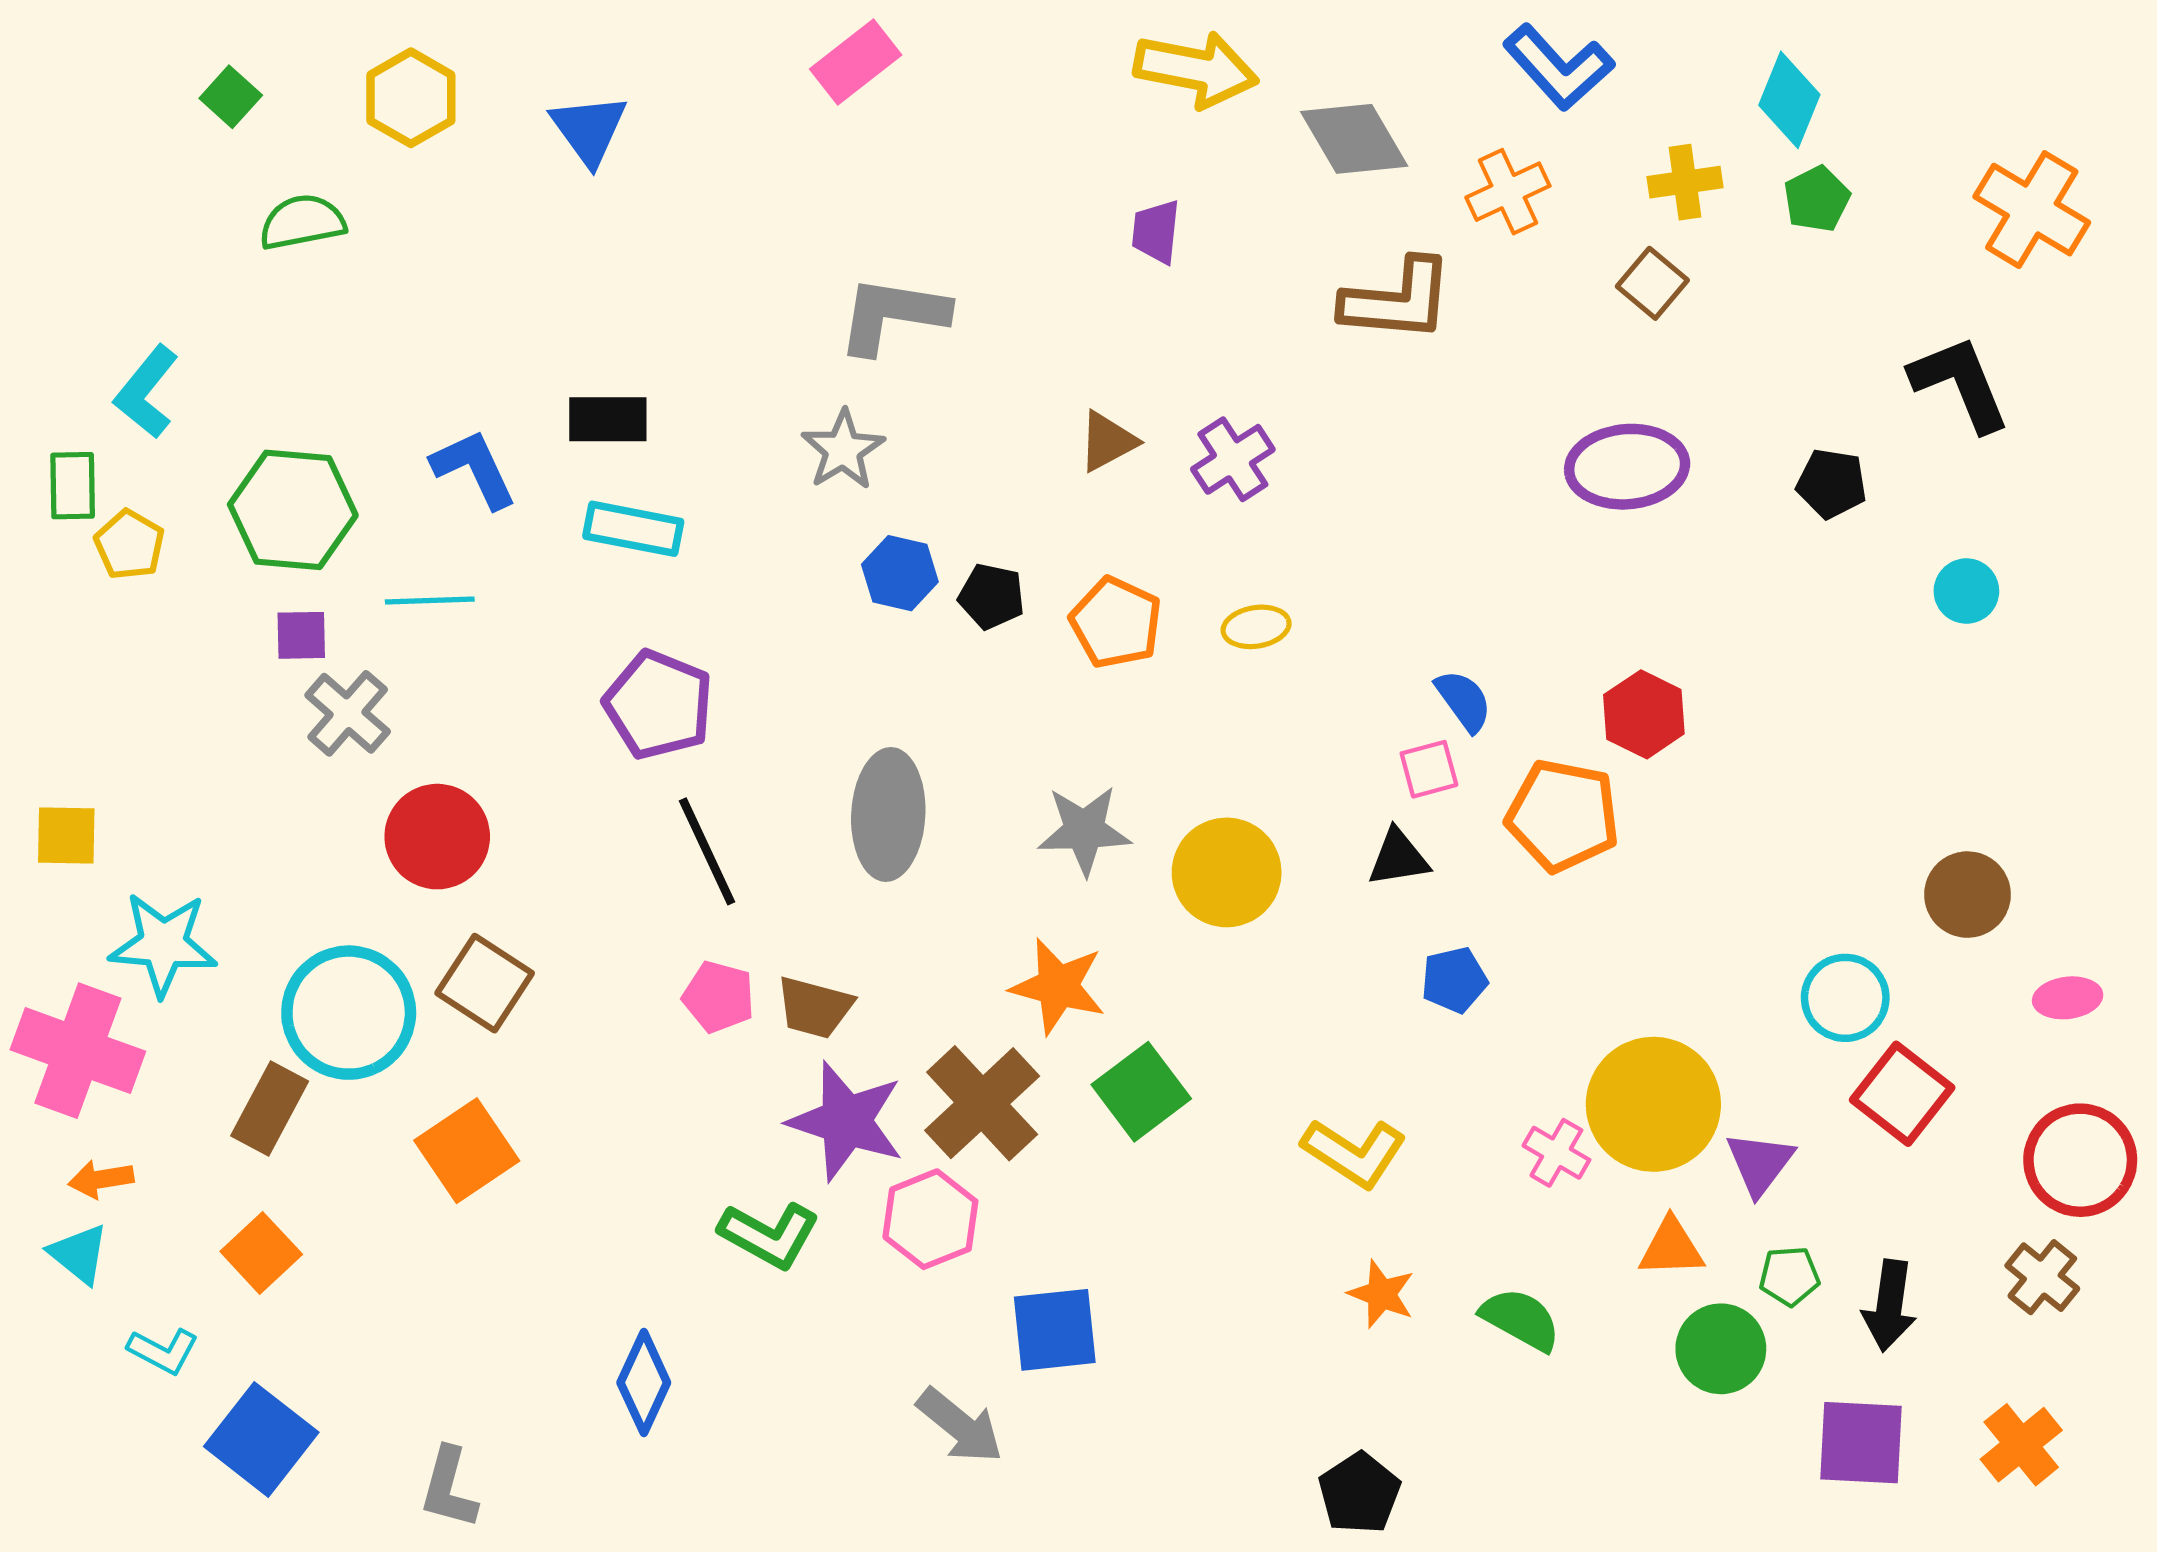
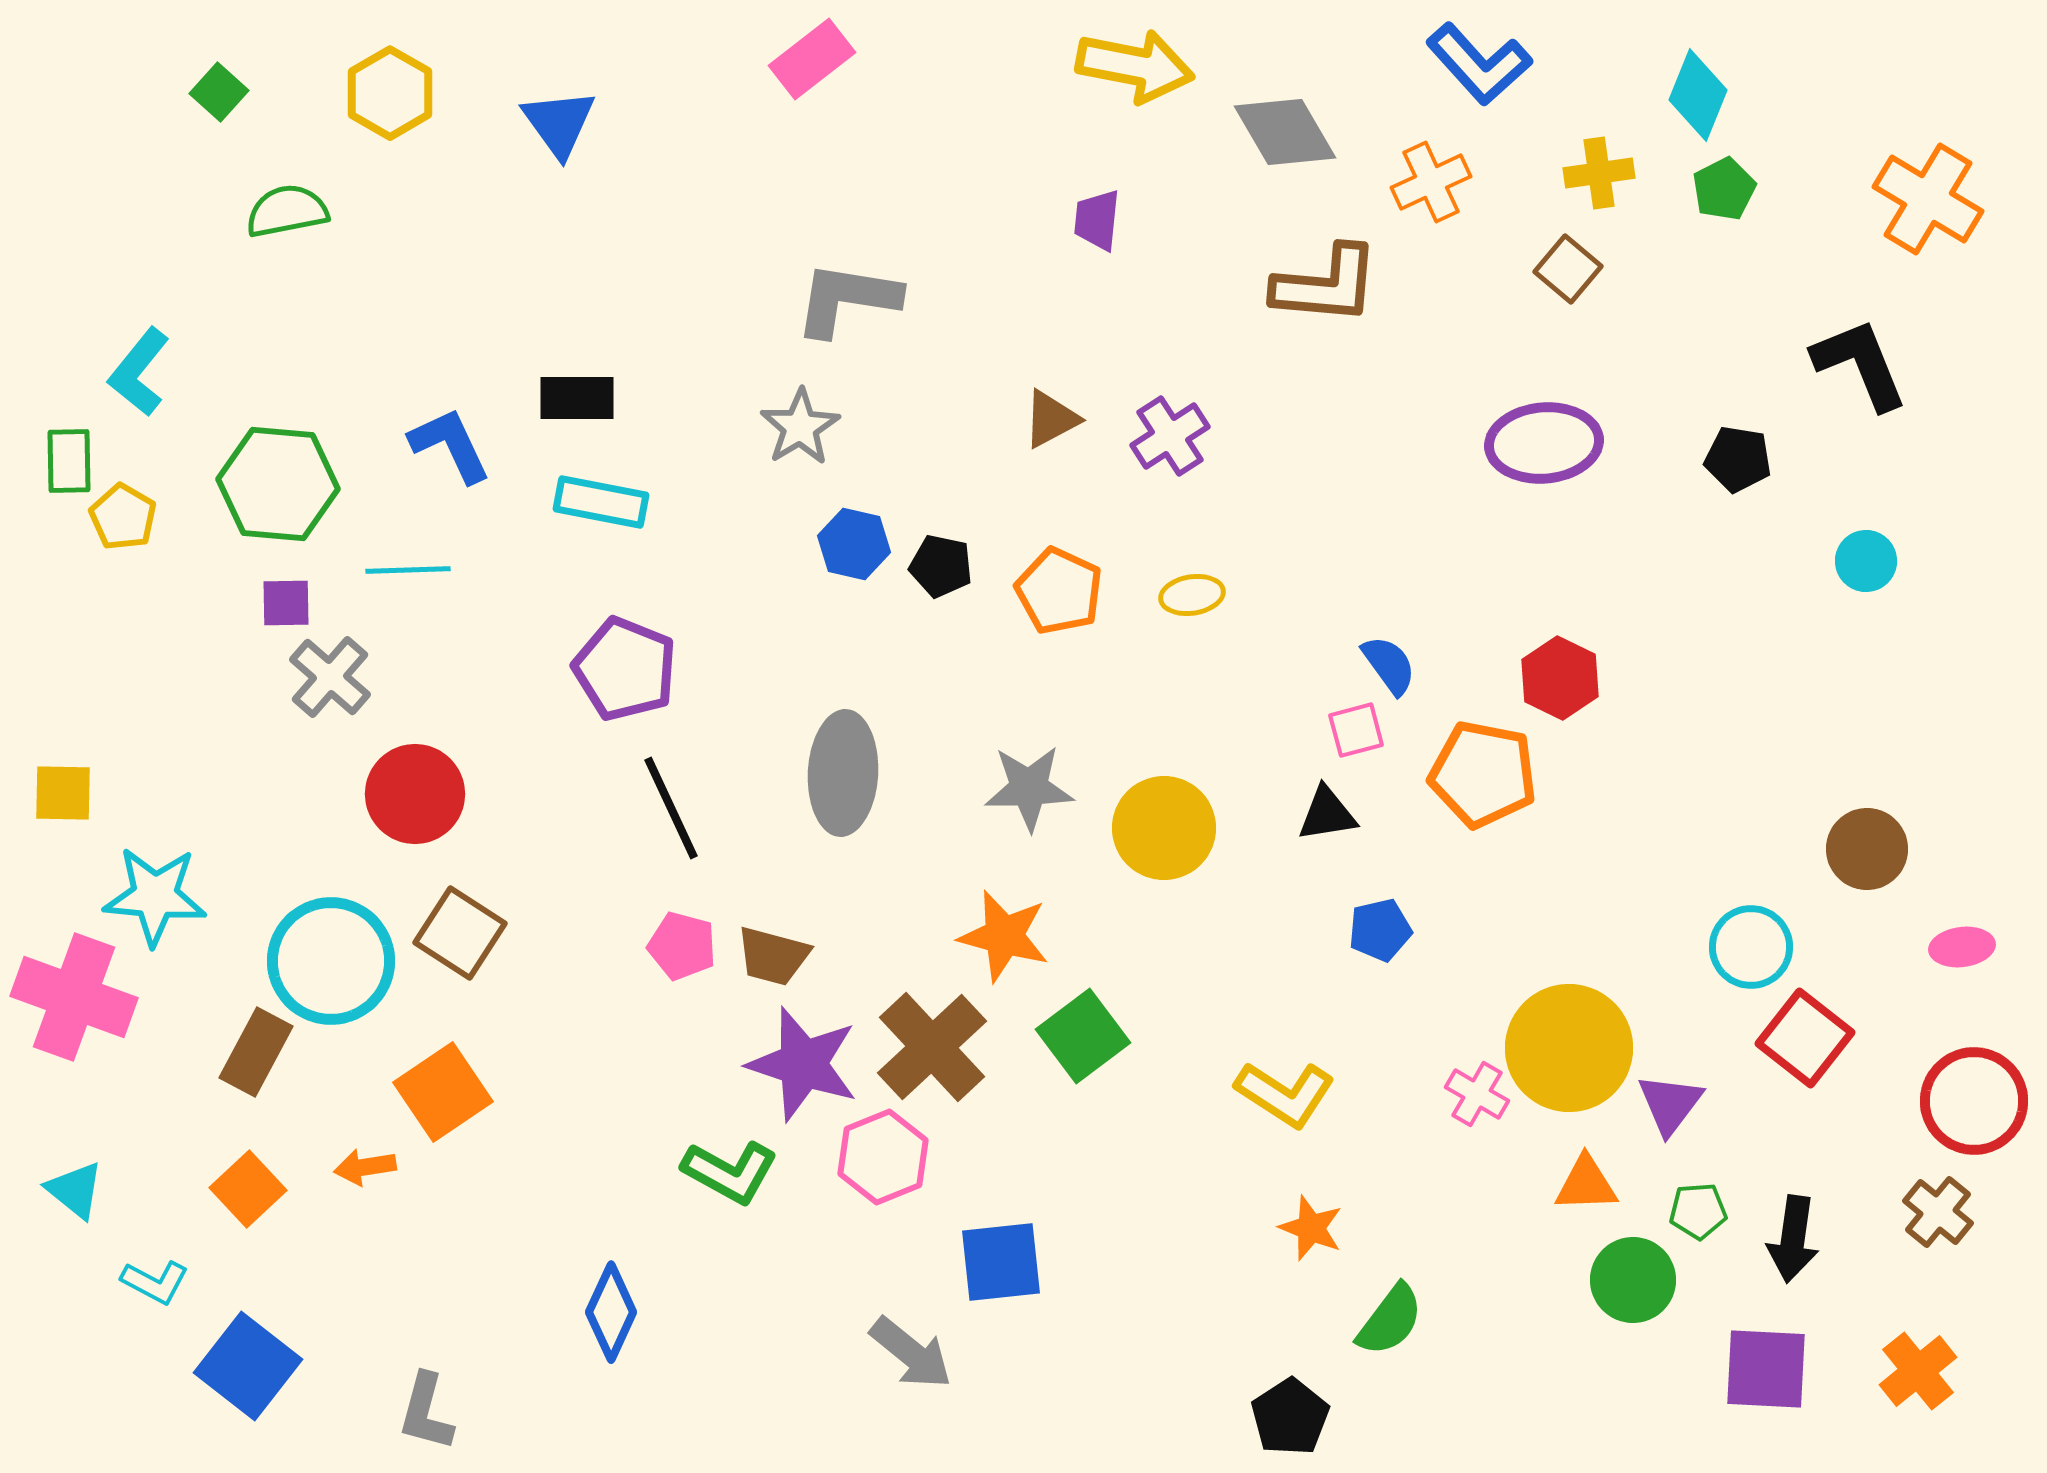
orange arrow: (101, 1179) -> (365, 1167), moved
green semicircle: (1521, 1319) -> (1390, 1320), moved, turned 98

